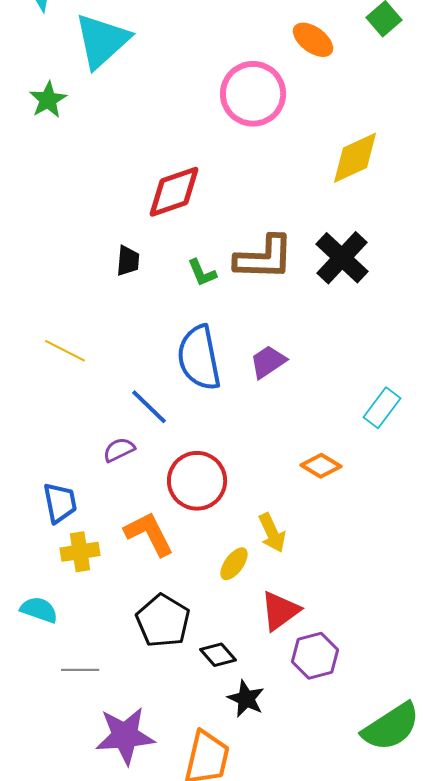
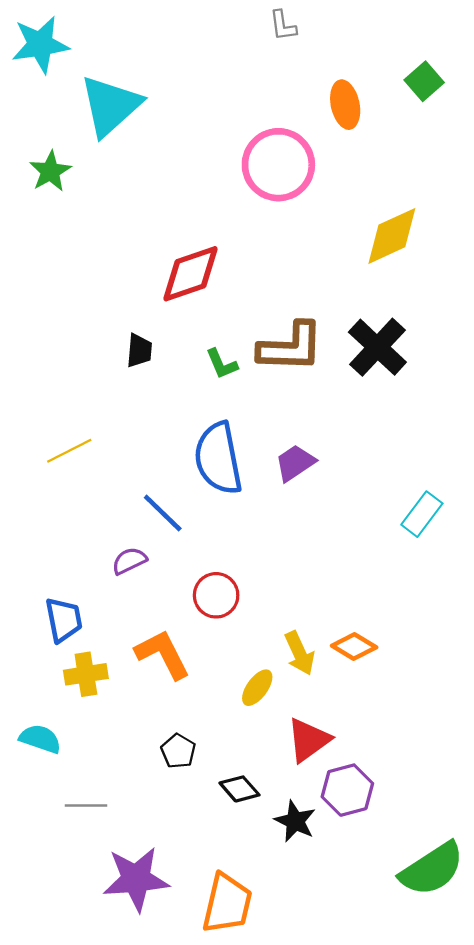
orange ellipse: (313, 40) -> (345, 105), turned 42
yellow line: (65, 351) -> (69, 451), turned -54
orange diamond: (321, 466) -> (354, 646), moved
red circle: (197, 481) -> (216, 595), size x0.7
black pentagon: (163, 621) -> (178, 751), size x0.6
black star: (246, 699) -> (295, 821), moved

